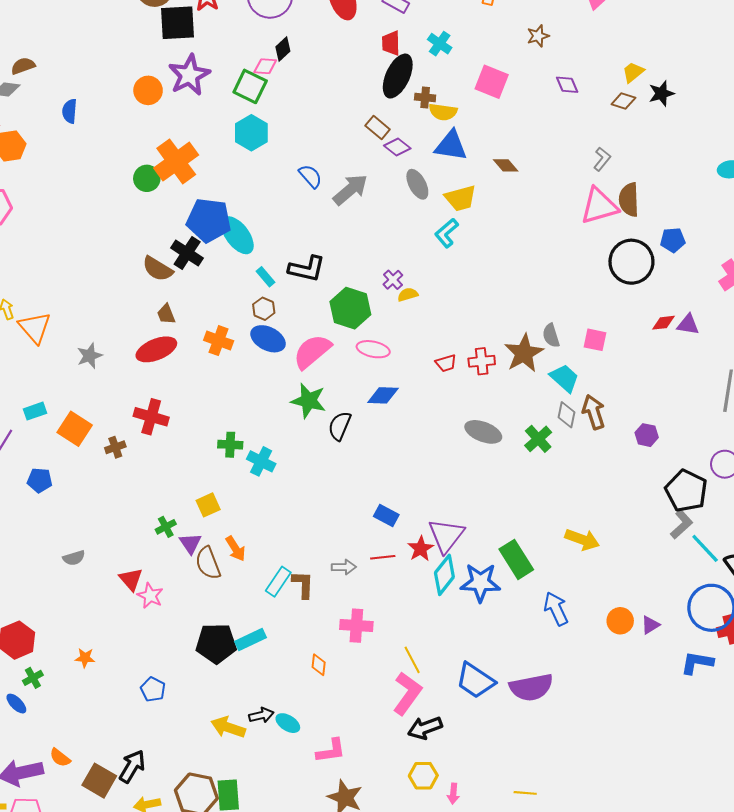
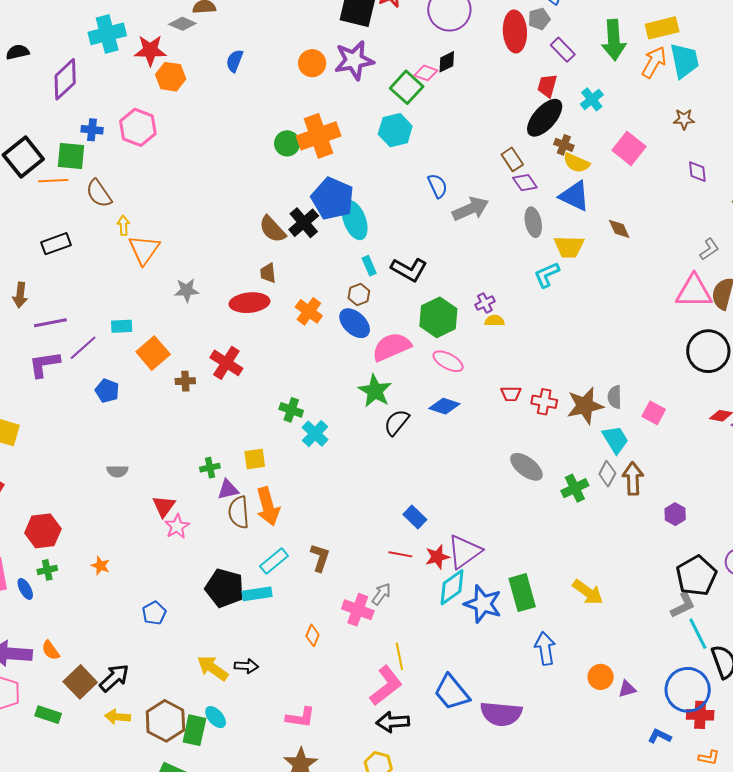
purple triangle: (190, 543) -> (228, 489), turned 35
orange arrow: (235, 549) -> (268, 506), size x1.5
gray arrow: (344, 567) -> (381, 594), moved, turned -70
cyan rectangle: (278, 582) -> (274, 561), moved
blue L-shape: (697, 663) -> (660, 736), size x0.7
cyan ellipse: (288, 723) -> (216, 717), moved

